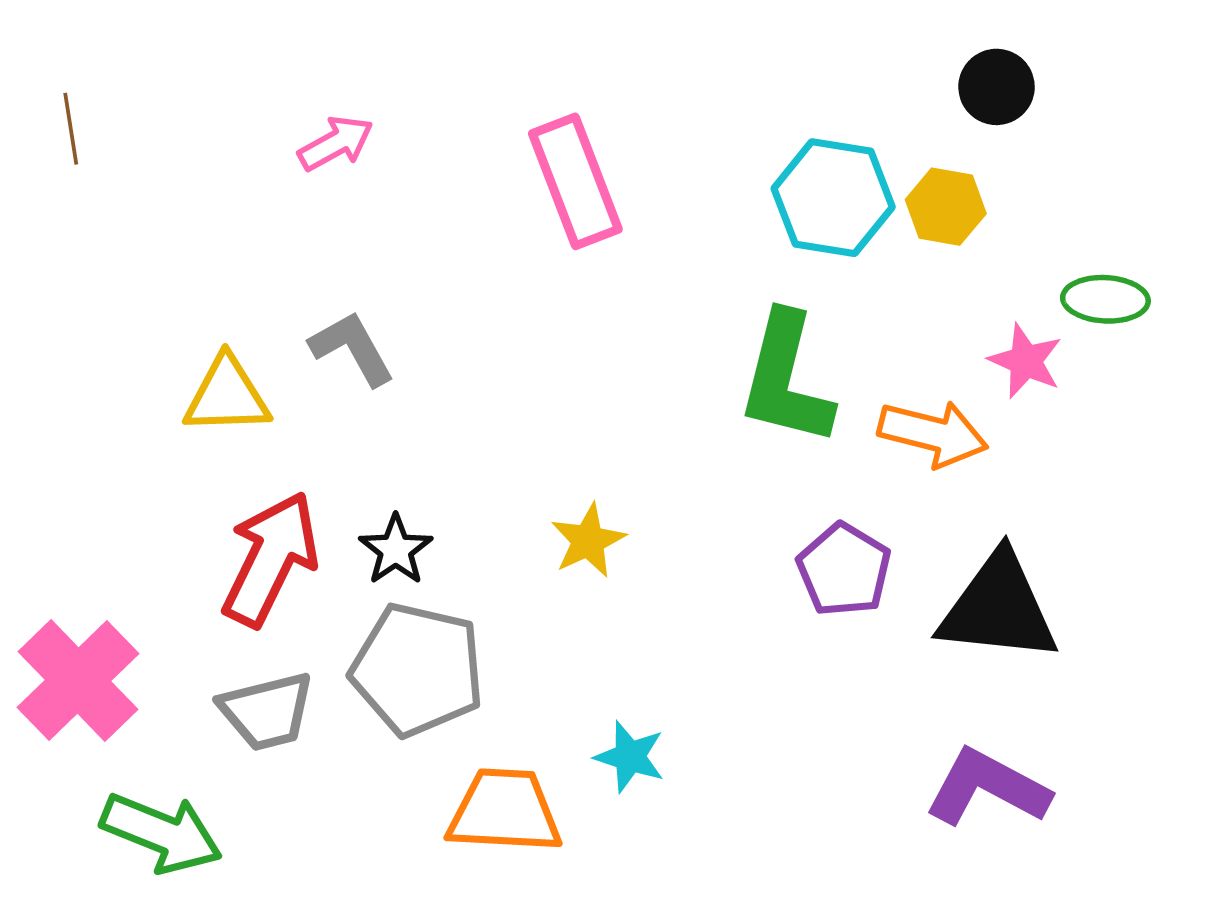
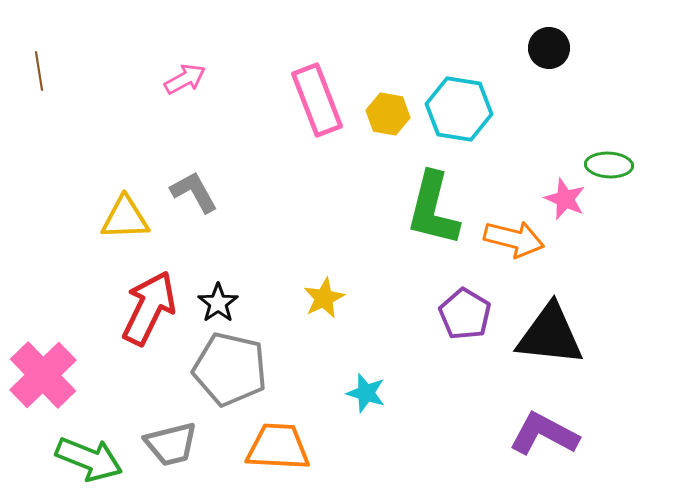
yellow hexagon: (946, 207) -> (388, 114), moved
gray trapezoid: (267, 711) -> (171, 444), moved
cyan star: (630, 757) -> (366, 393), moved

